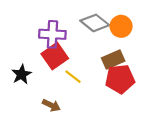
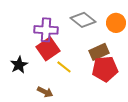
orange circle: (121, 26) -> (116, 23), moved

